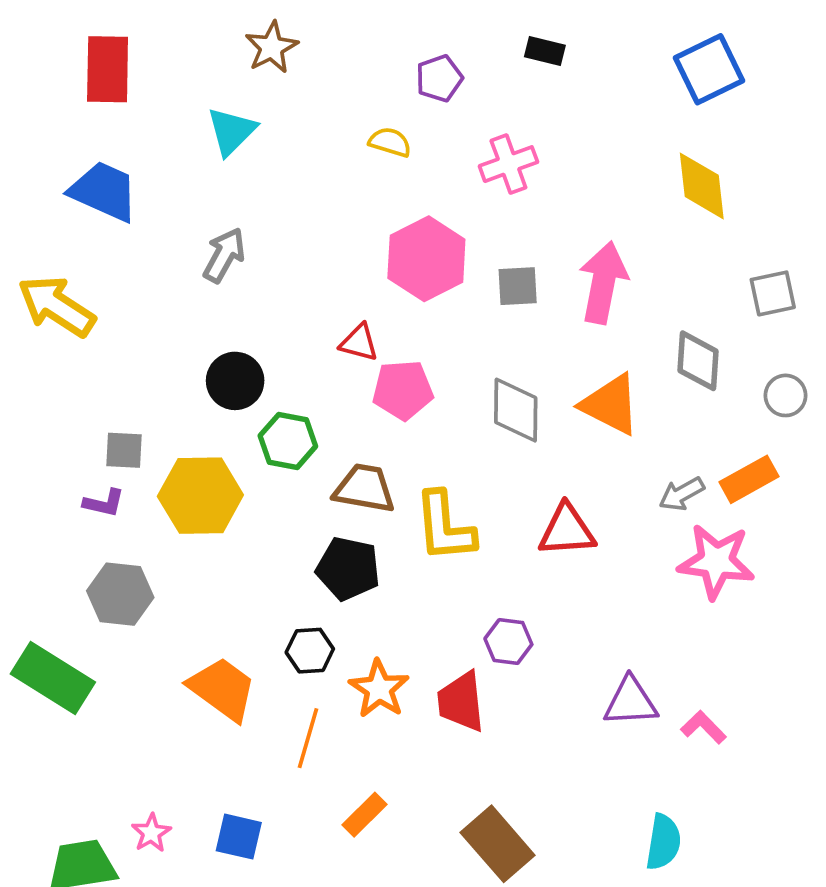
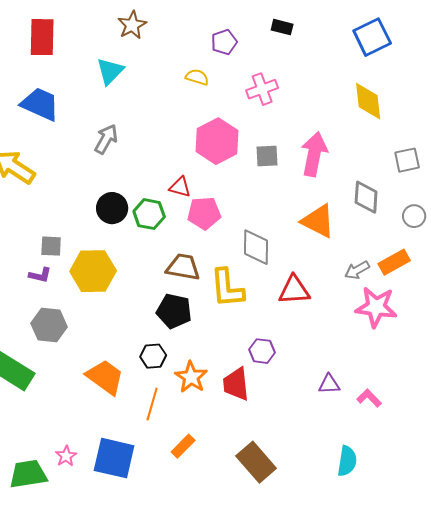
gray diamond: (516, 410) -> (256, 247), moved
green hexagon: (288, 441) -> (149, 214), moved
purple triangle: (631, 702) -> (329, 384), size x0.7
blue square: (239, 837) -> (114, 458), size x1.6

